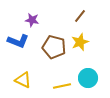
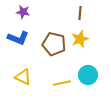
brown line: (80, 16) -> (80, 13), turned -32
purple star: (32, 20) -> (23, 12), moved

